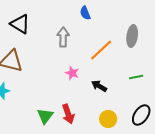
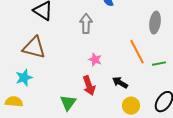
orange line: (101, 50) -> (137, 52), moved, turned -75
black arrow: (99, 86) -> (120, 83), moved
red arrow: (68, 114) -> (89, 86), moved

